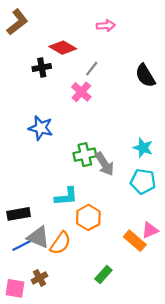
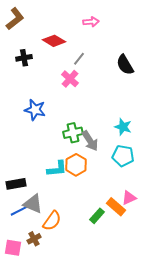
black cross: (42, 67) -> (24, 58), moved
orange hexagon: (88, 217) -> (76, 165), moved
orange semicircle: (60, 243) -> (52, 221), moved
green rectangle: (103, 274) -> (97, 216), moved

